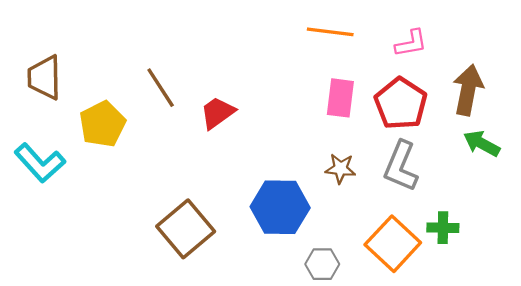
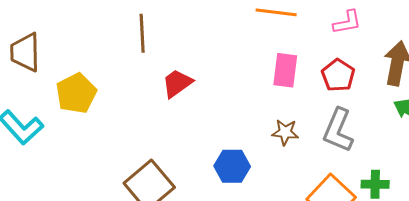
brown line: (161, 88) -> (142, 33), moved, turned 30
red pentagon: (401, 104) -> (338, 75), size x0.7
blue hexagon: (280, 207) -> (232, 166), size x0.7

